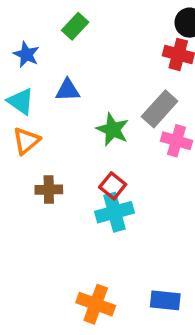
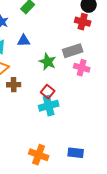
gray rectangle: (160, 109) -> (73, 51), turned 30
brown cross: (49, 190) -> (14, 85), moved

